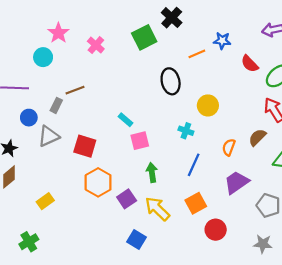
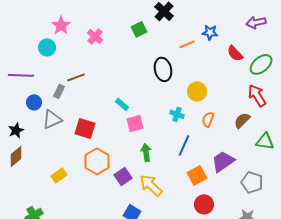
green square: (144, 37) -> (139, 29), size x0.7
orange semicircle: (229, 147) -> (208, 119), moved
yellow rectangle: (45, 201) -> (59, 175), moved
orange square: (196, 203) -> (197, 175), moved

